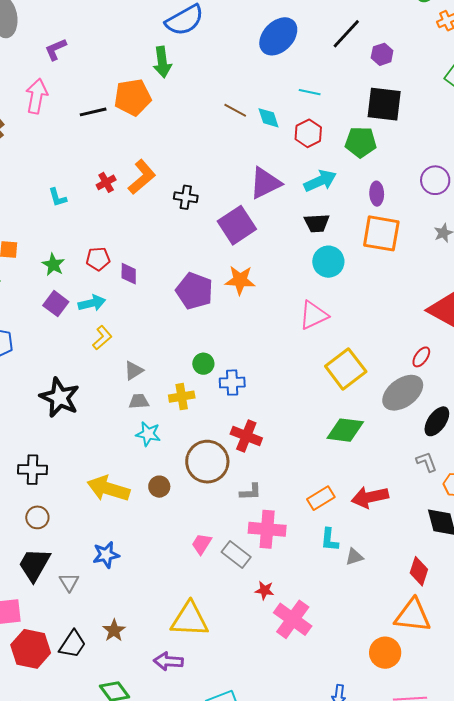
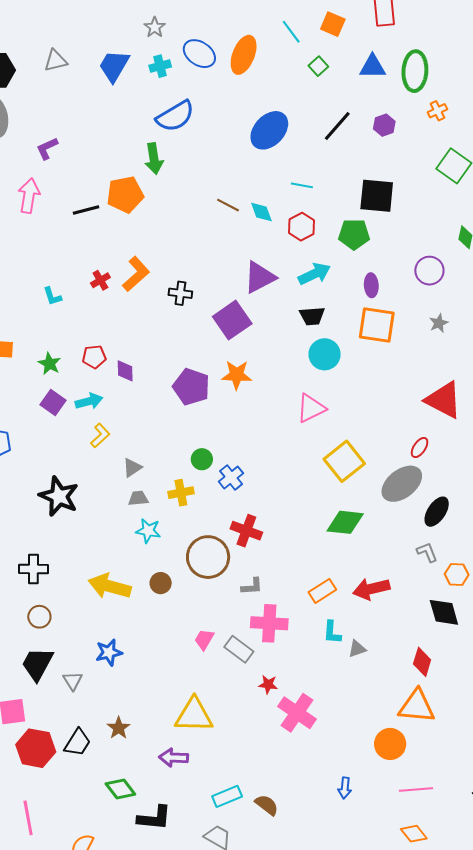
purple hexagon: (382, 54) -> (384, 125), moved
blue cross: (232, 383) -> (231, 477), turned -35

